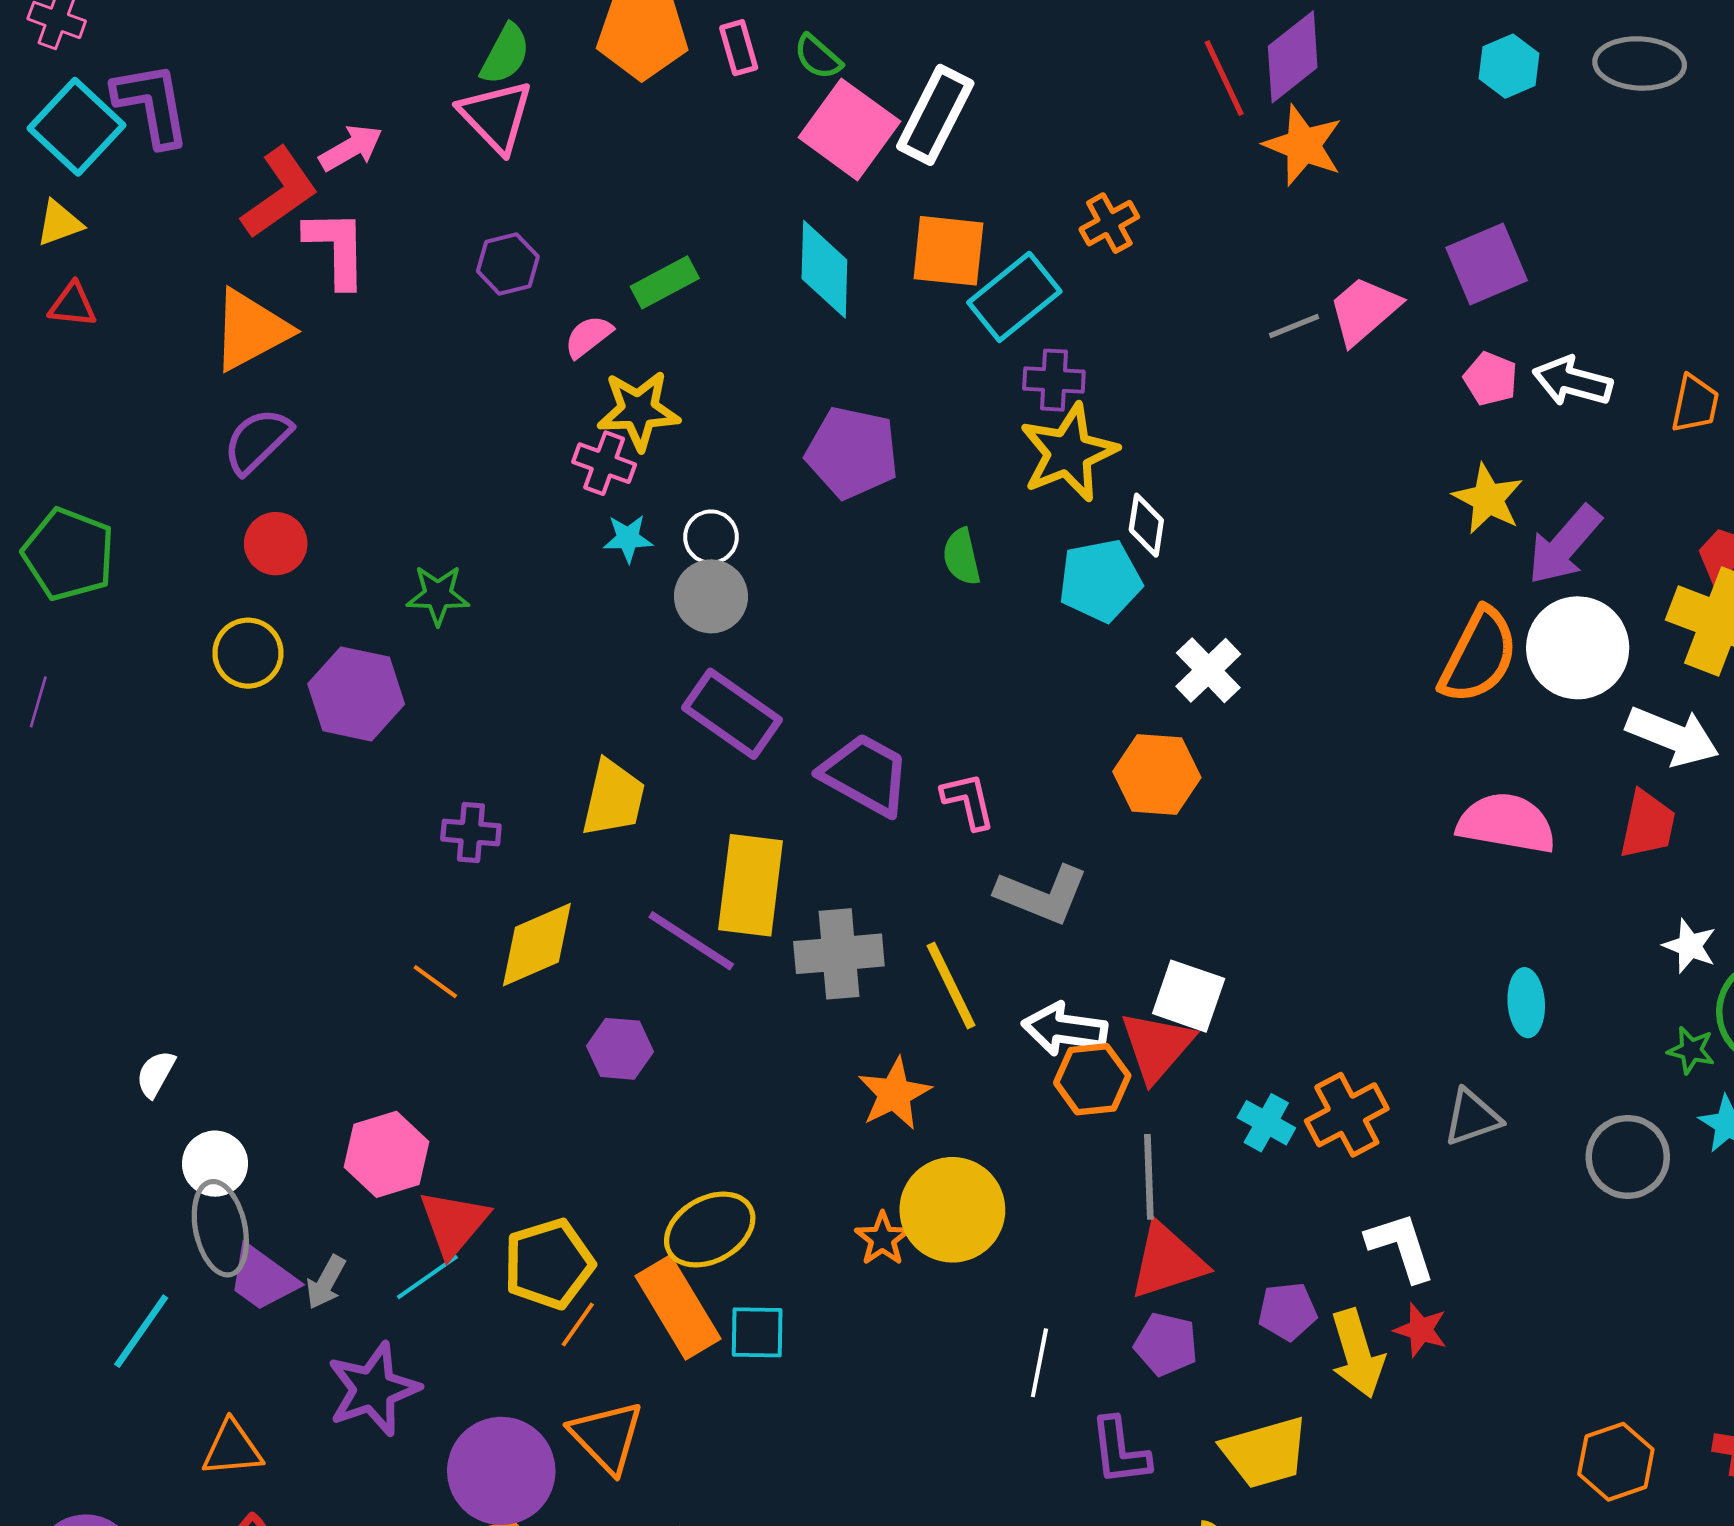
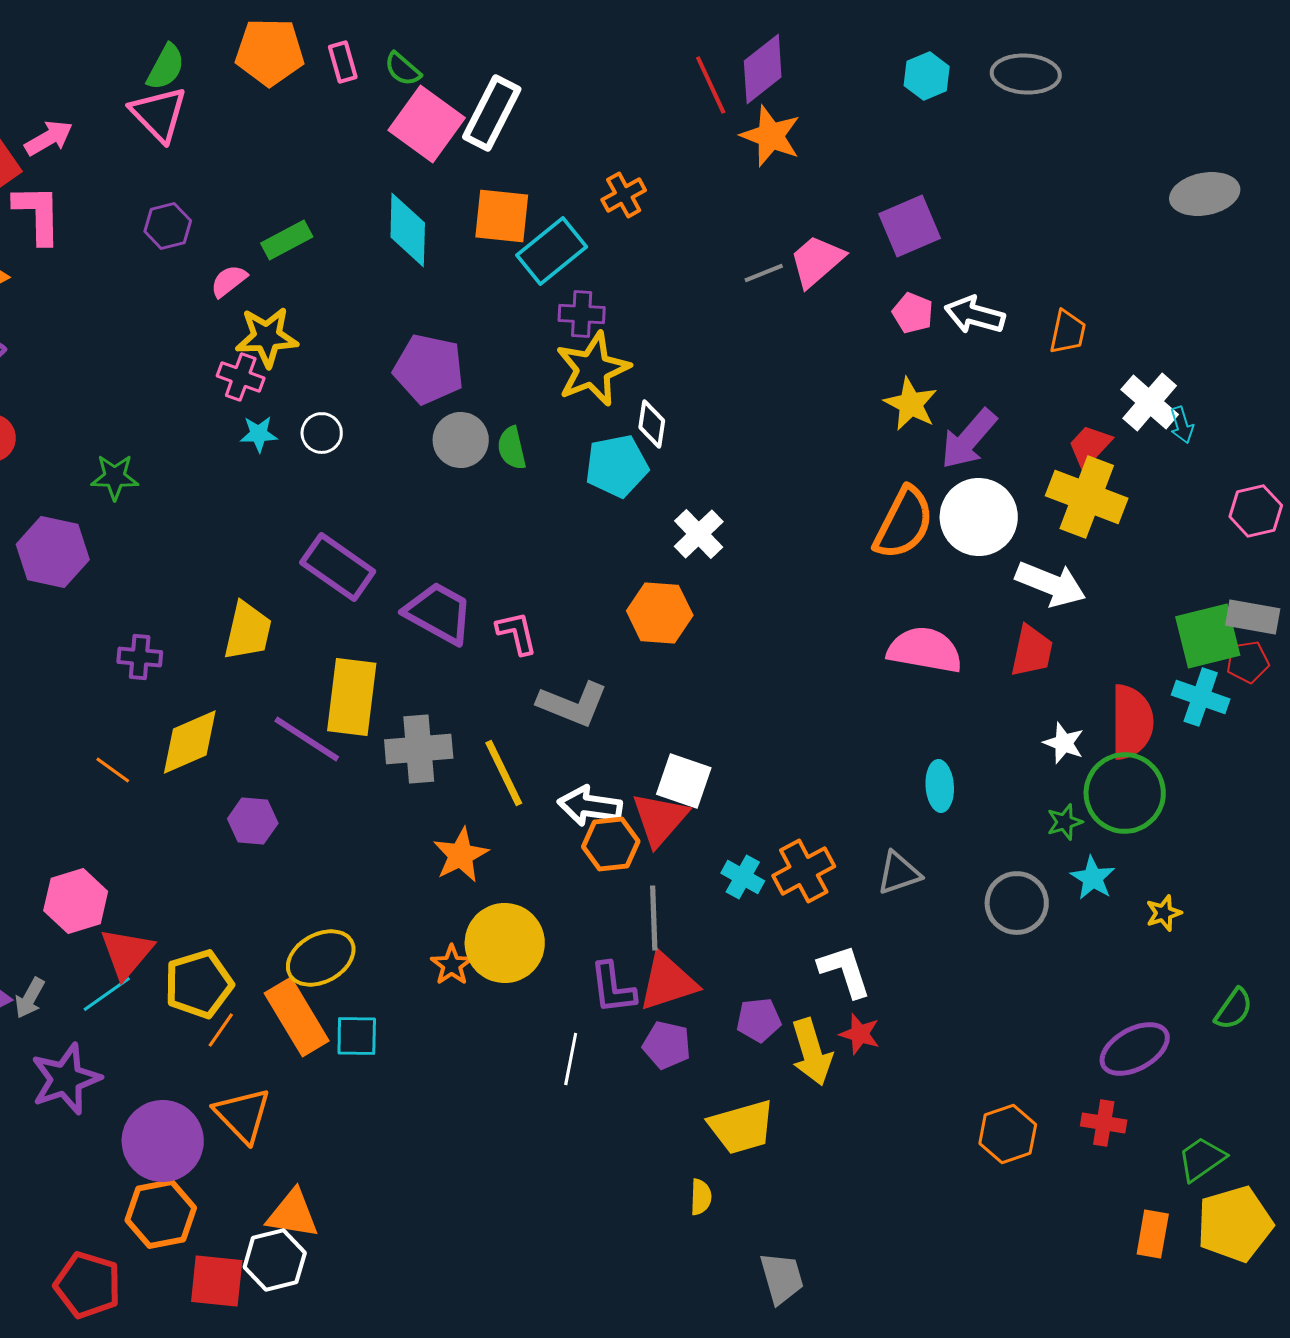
gray circle: (711, 596) -> (461, 440), moved
green star: (1691, 1050) -> (1065, 822), turned -30
purple L-shape: (1120, 1451) -> (613, 988), moved

